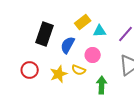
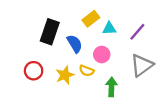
blue semicircle: (68, 45) -> (75, 44), turned 120

